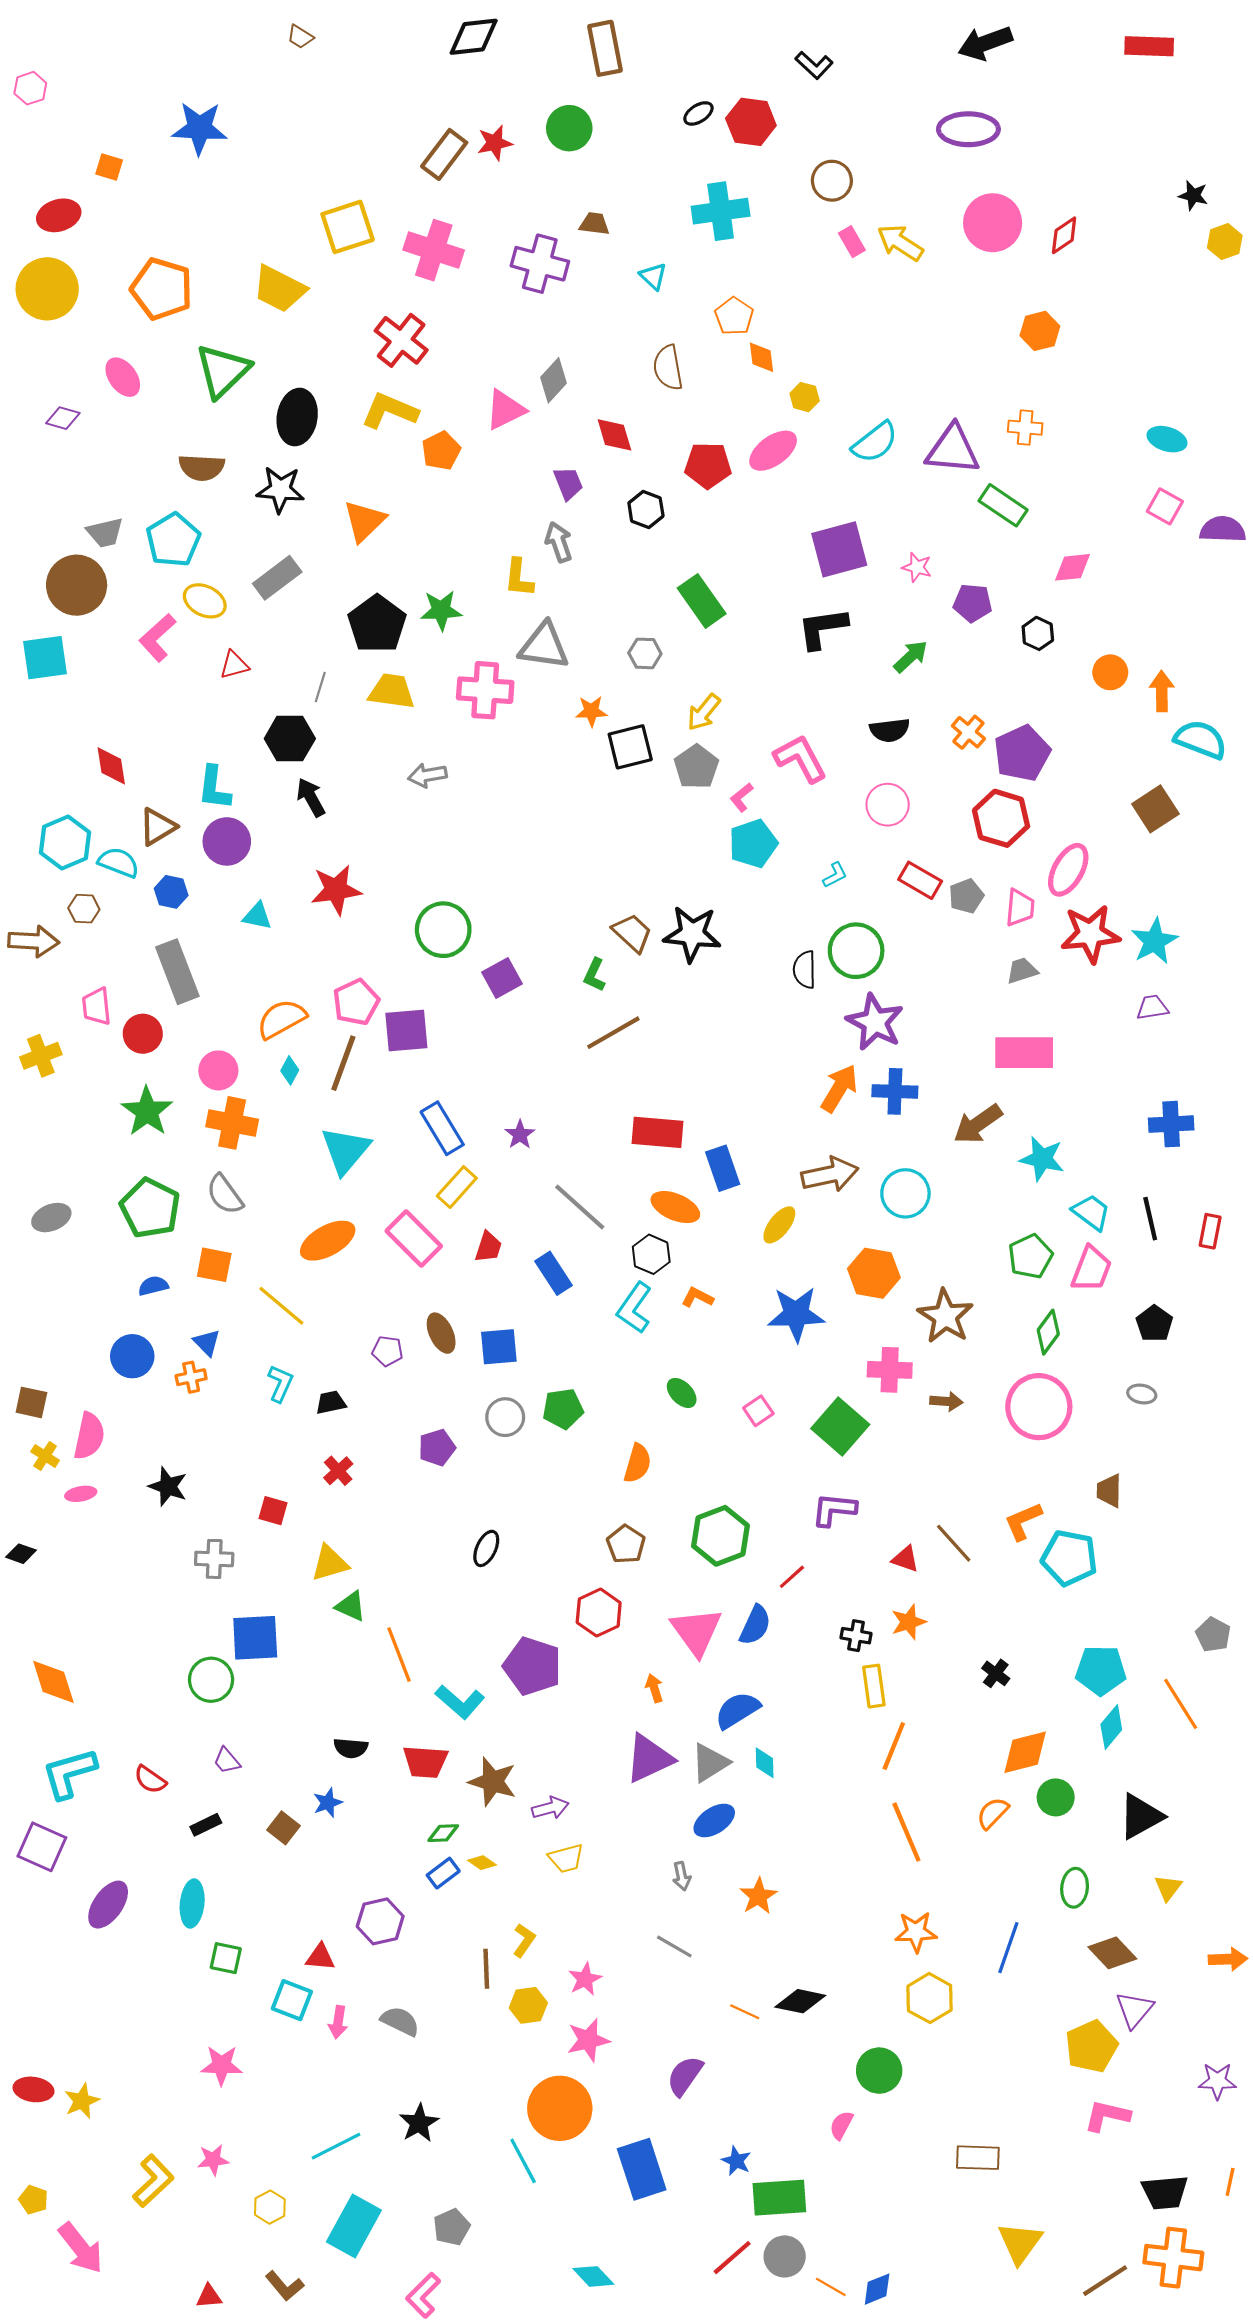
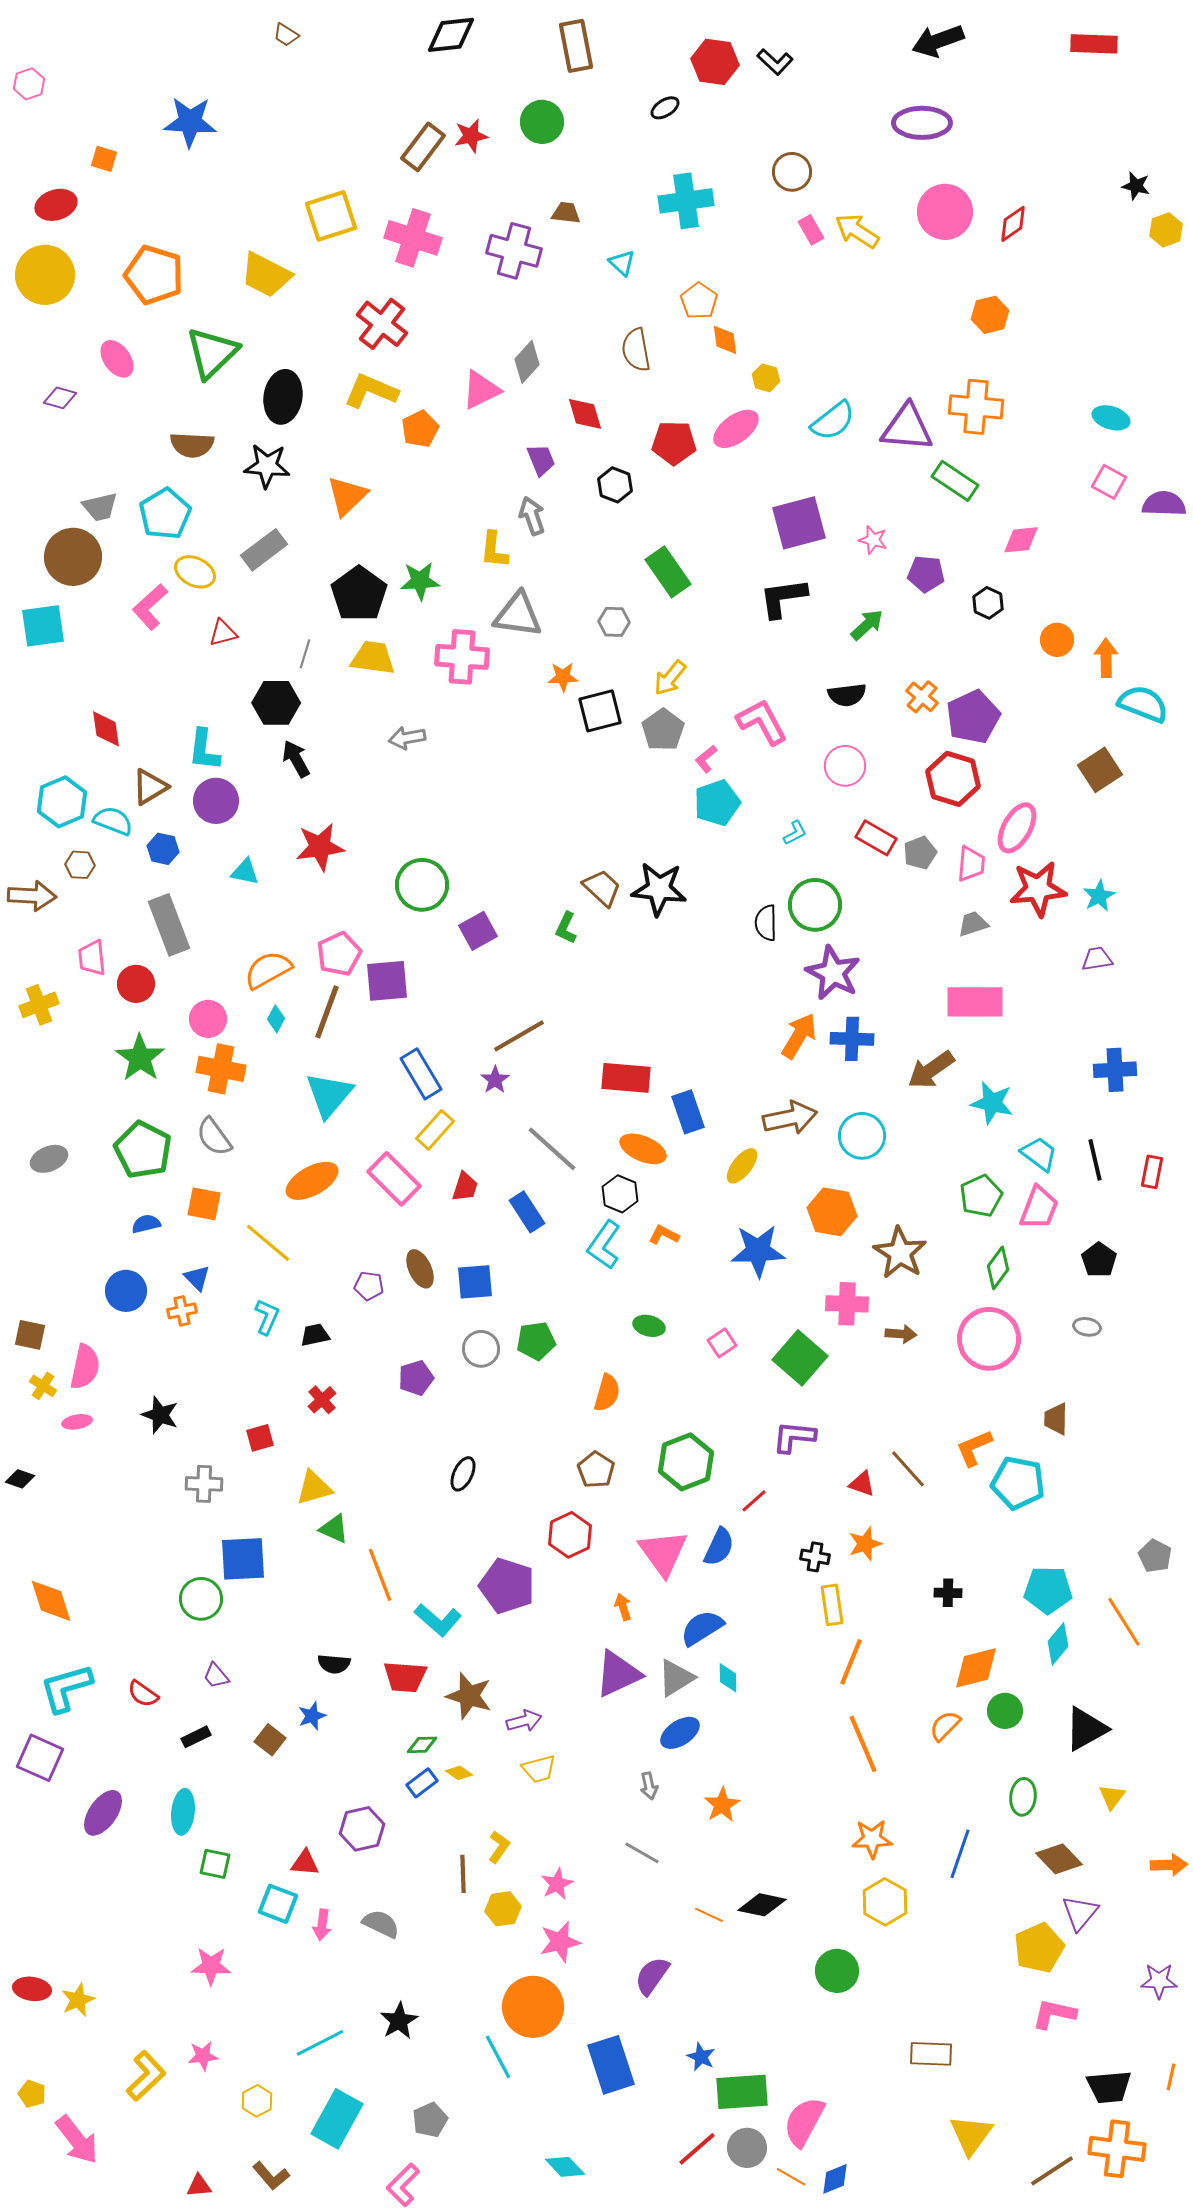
red hexagon: (751, 122) -> (715, 62), moved
orange cross: (1025, 428) -> (976, 407), size x1.6
cyan star: (1154, 941) -> (1099, 896), size x0.7
brown line: (613, 1033) -> (519, 1036), moved
green ellipse: (682, 1393) -> (649, 1326), turned -32
red square: (273, 1511) -> (260, 1438), turned -32
black cross: (996, 1673) -> (948, 1593), turned -36
pink semicircle: (841, 2125) -> (804, 2122), moved, size x1.8

